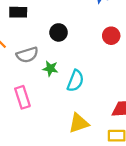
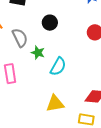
gray semicircle: (27, 55) -> (20, 38), turned -108

